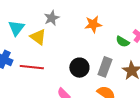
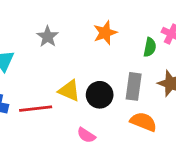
yellow triangle: (38, 37) -> (69, 91), moved
green semicircle: (123, 42) -> (150, 47), turned -96

